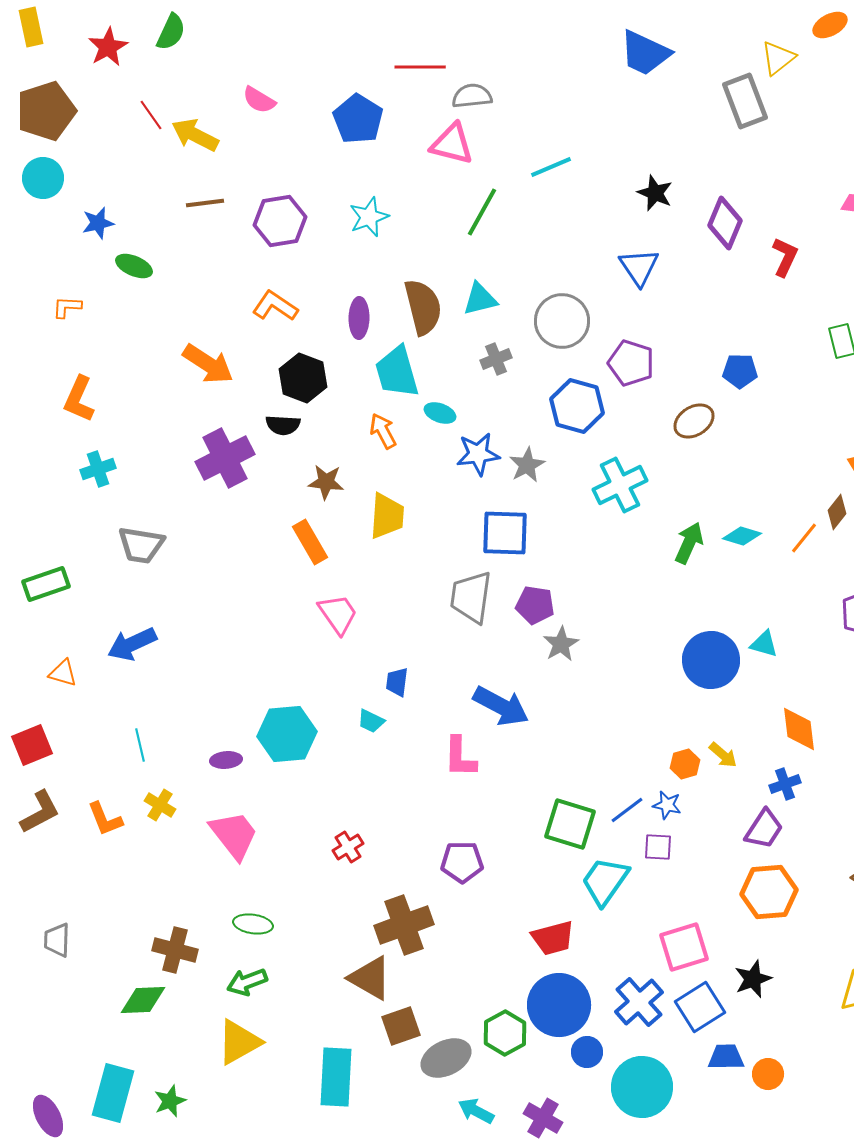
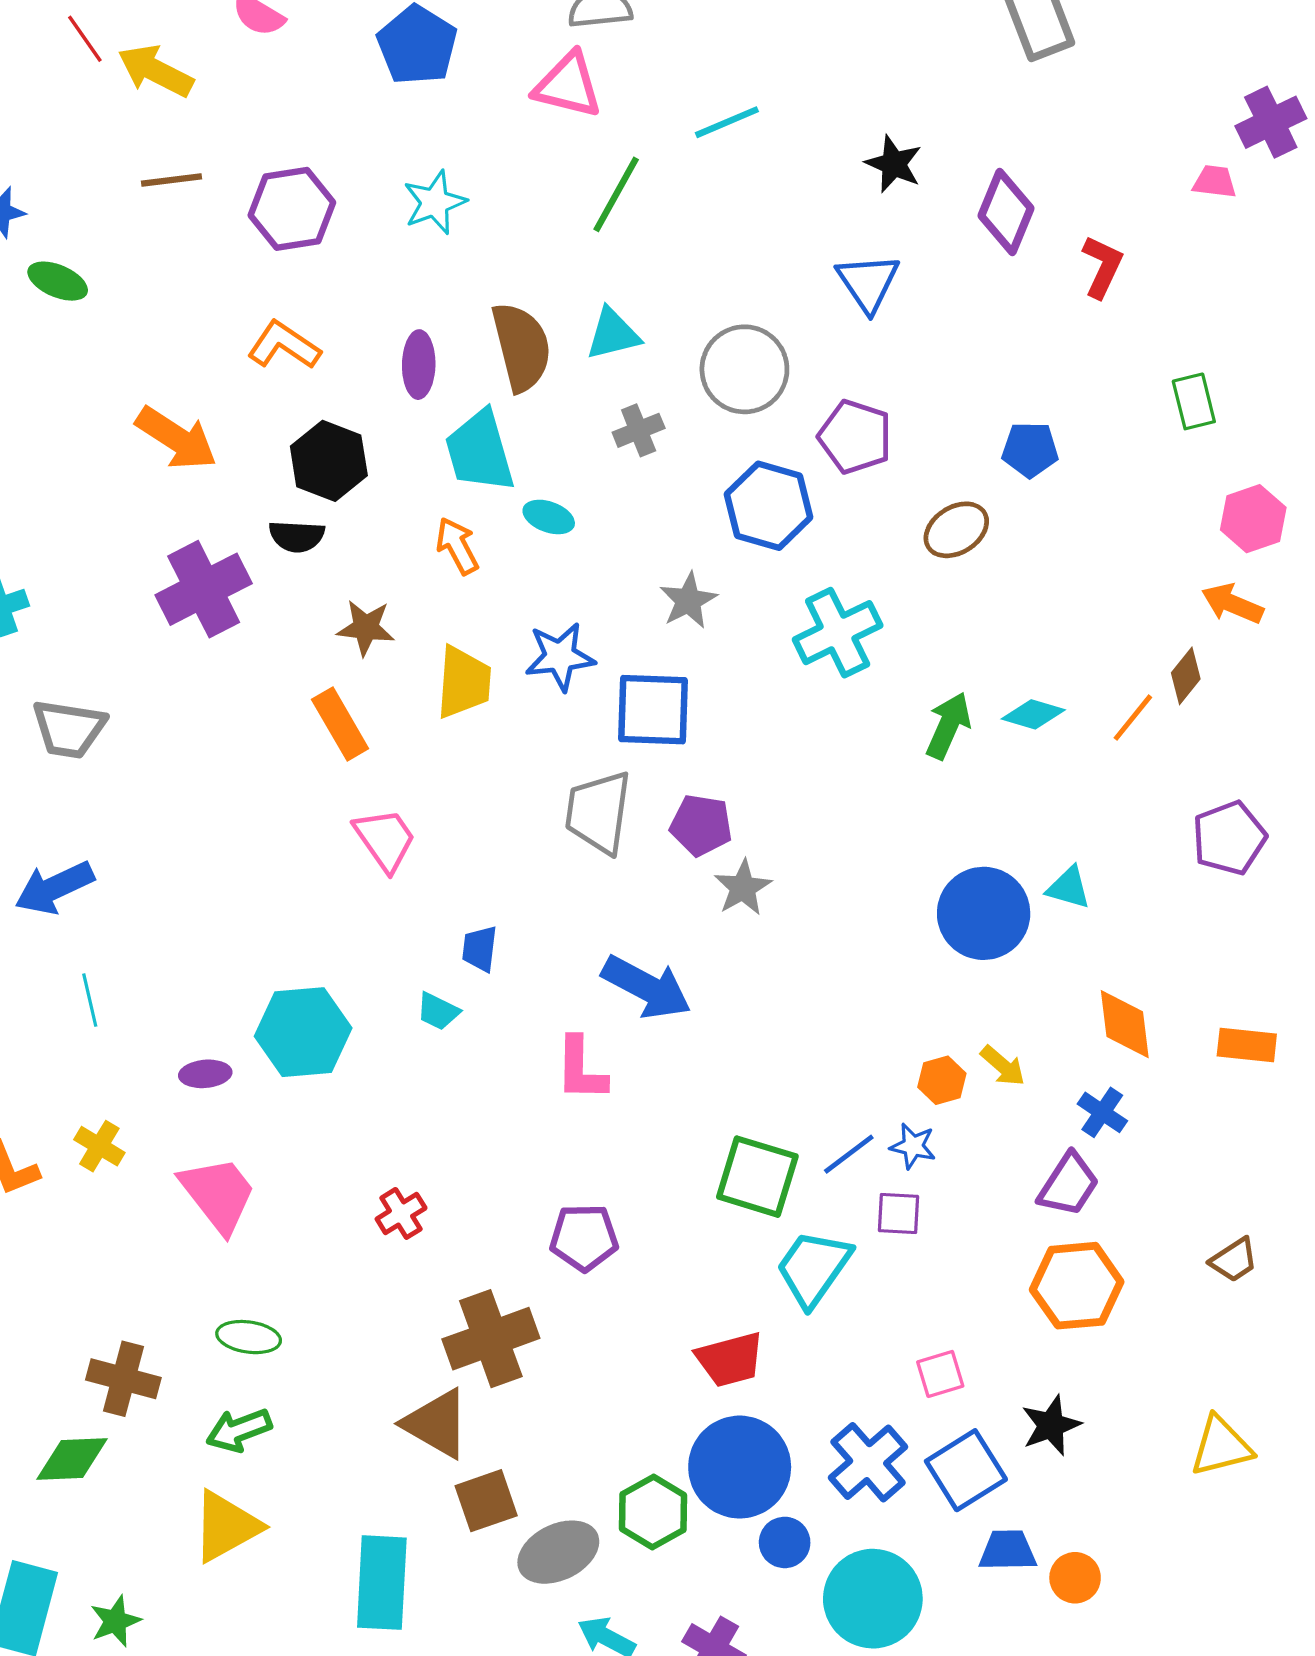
blue star: (478, 454) -> (560, 657), moved
cyan line: (140, 745) -> (90, 1000), moved
blue cross: (785, 784) -> (1102, 1112), turned -36
pink square: (684, 947) -> (940, 1374), size x0.6

